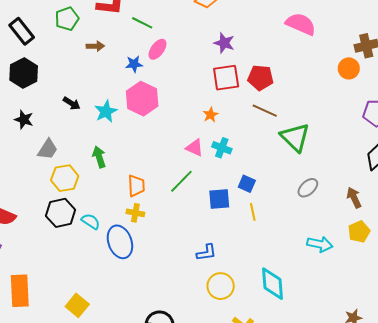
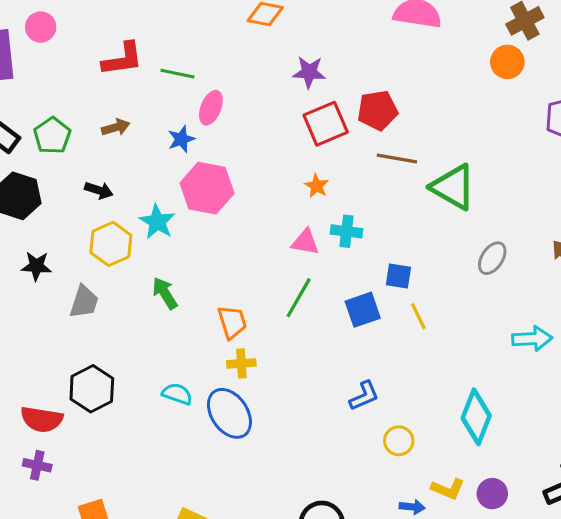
green pentagon: (67, 19) -> (52, 136), moved
black arrow: (72, 103) -> (99, 190), moved
yellow hexagon: (65, 178) -> (111, 244), moved
black hexagon: (61, 213) -> (92, 389), moved
cyan diamond: (272, 284) -> (476, 417), turned 40
yellow circle: (221, 286) -> (399, 441), size x0.7

